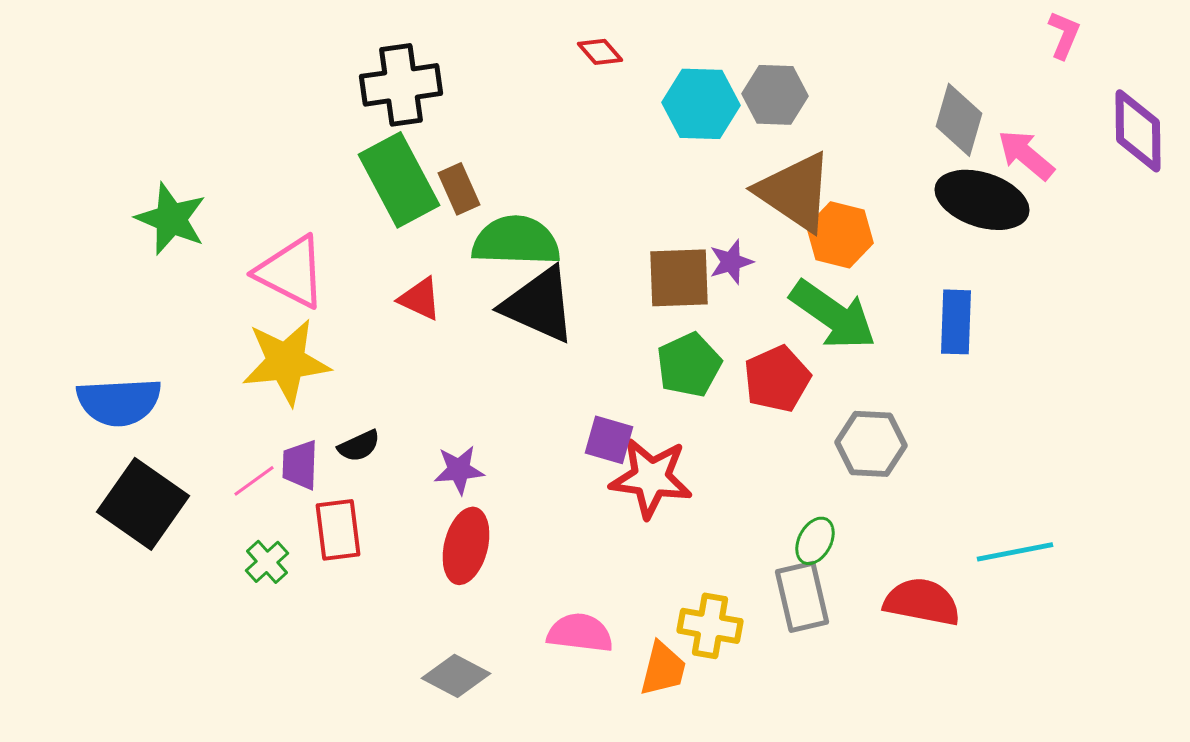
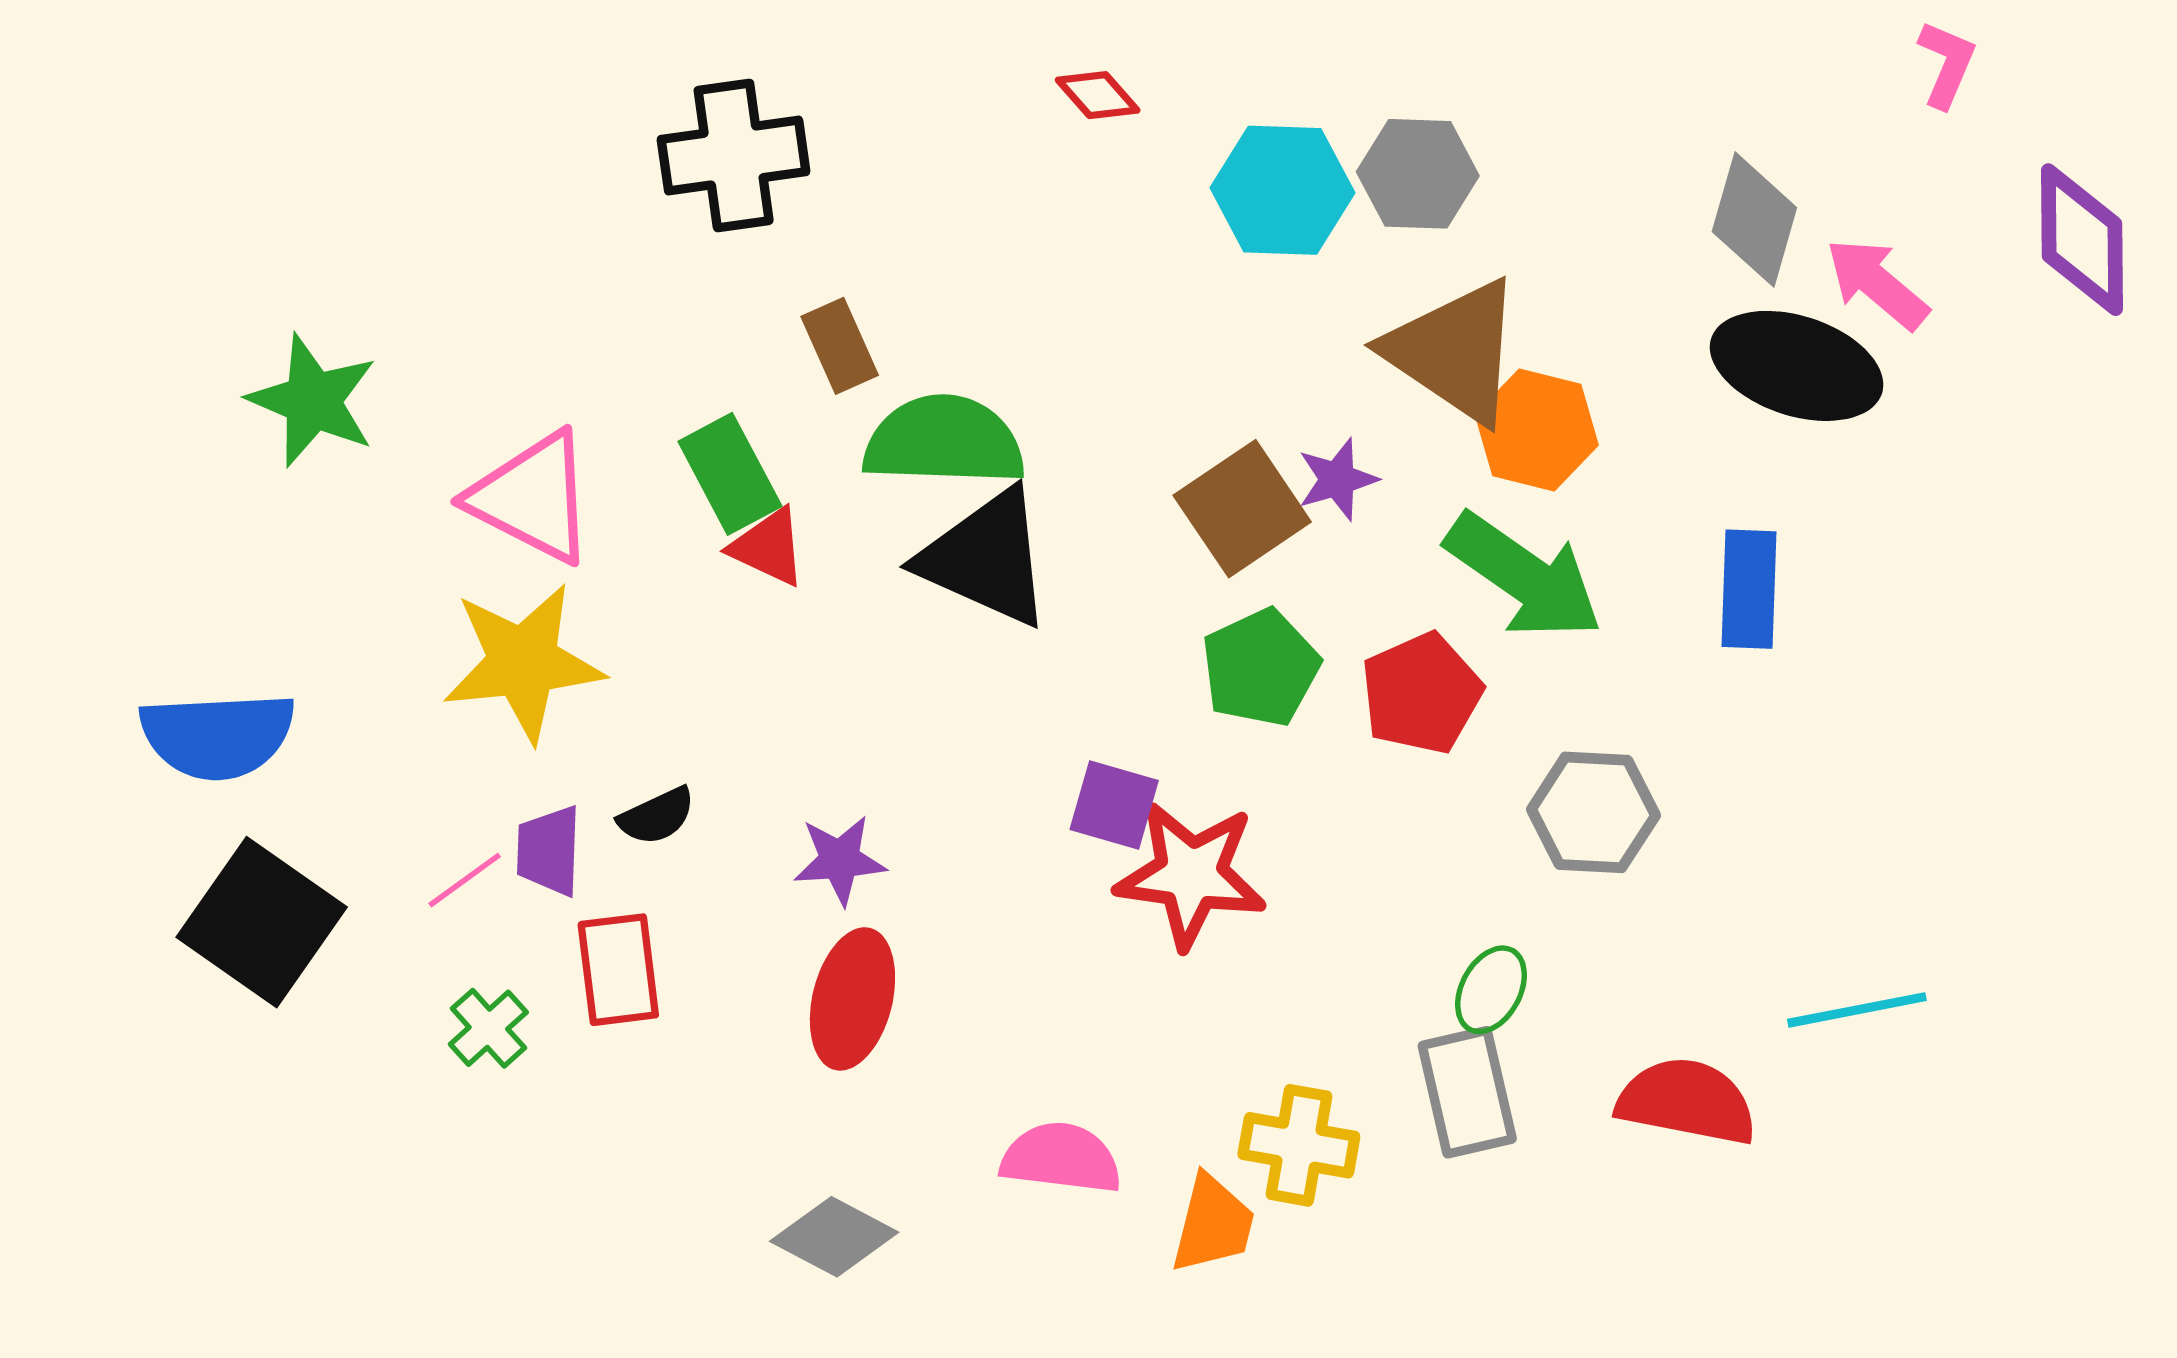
green rectangle: (399, 180) -> (730, 474), moved, size x0.7
brown square: (679, 278) -> (1242, 509), turned -32

